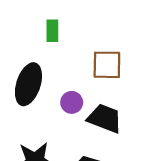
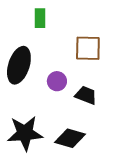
black trapezoid: (105, 118) -> (86, 95), size x0.7

